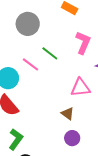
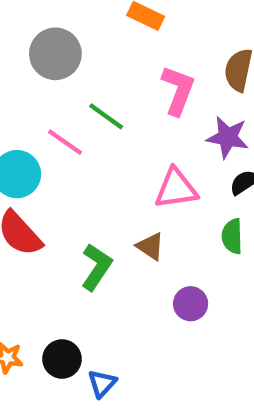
purple circle: (72, 138) -> (191, 304), moved
green L-shape: (16, 139) -> (96, 267), moved

